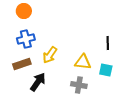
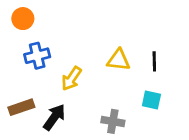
orange circle: (24, 11) -> (23, 19), moved
yellow triangle: (83, 62) -> (119, 60), moved
brown rectangle: (22, 64) -> (21, 107), moved

